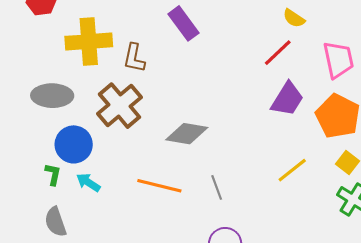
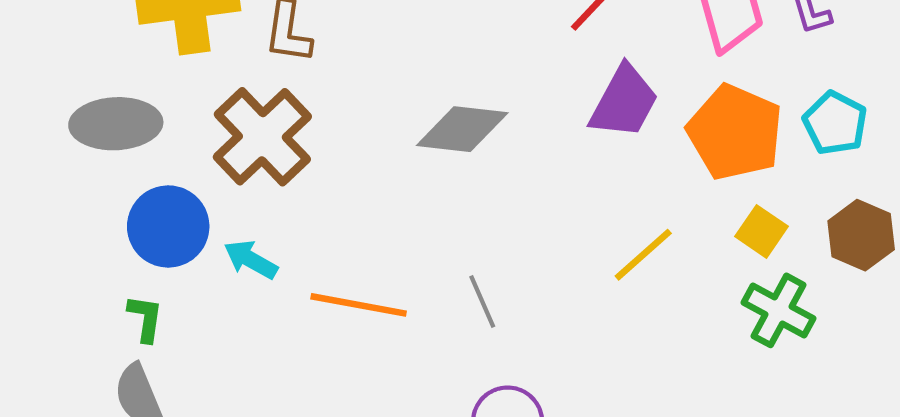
gray diamond: (187, 134) -> (462, 129), moved
green L-shape: (53, 174) -> (145, 318), moved
cyan arrow: (88, 182) -> (251, 260), moved

